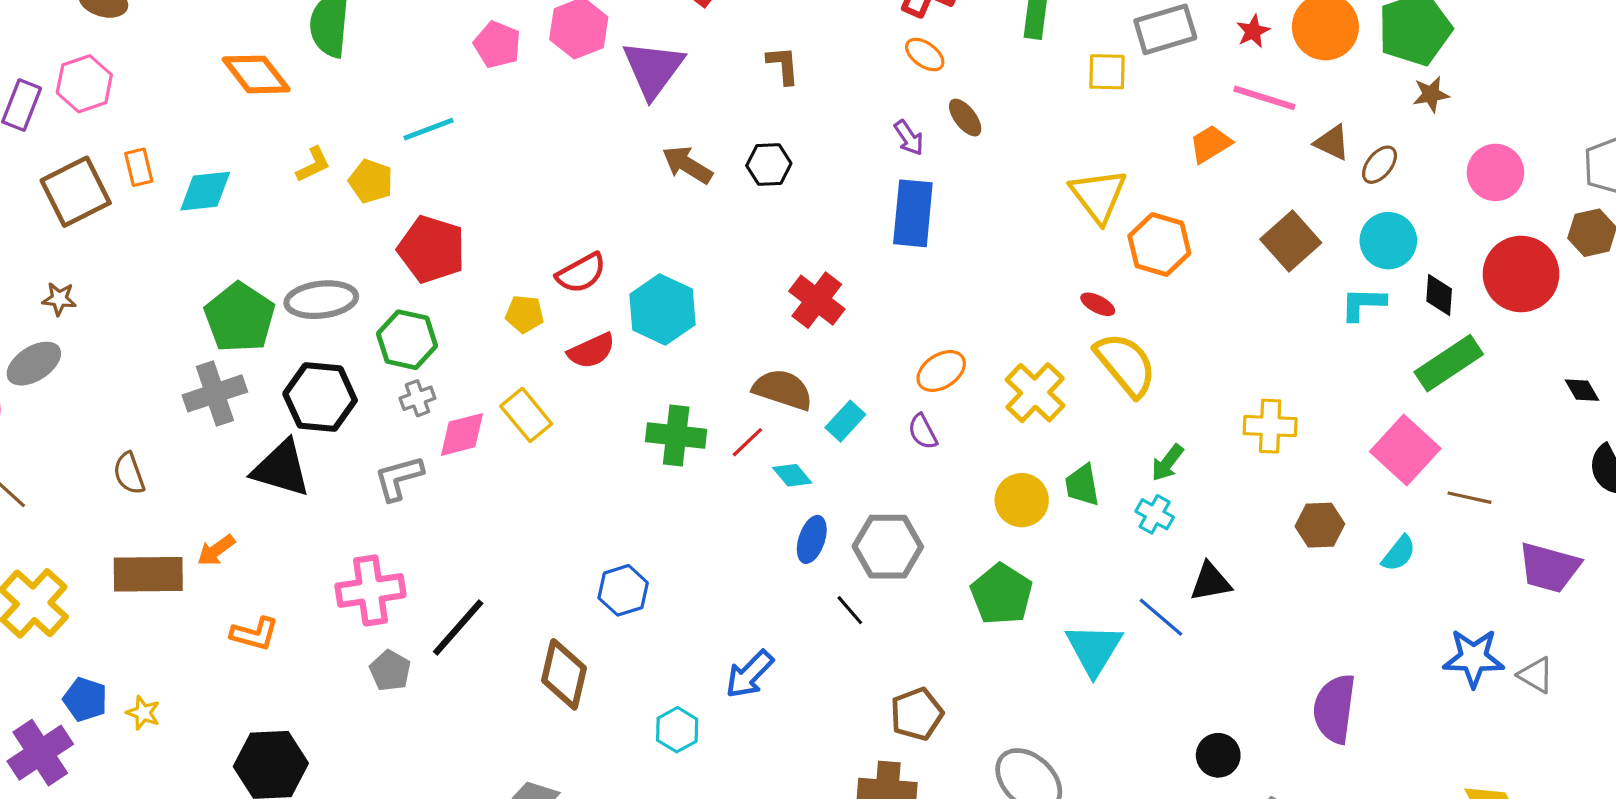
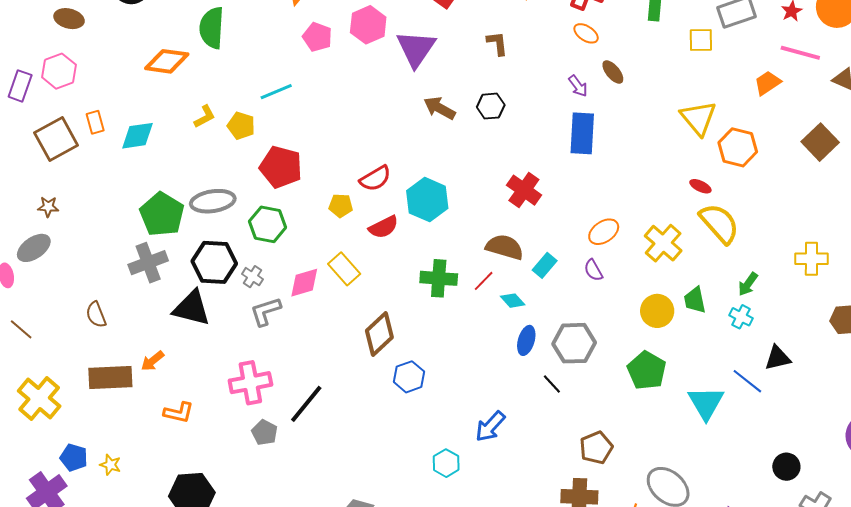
orange diamond: (256, 74) -> (167, 61), turned -42
gray cross: (417, 398) -> (252, 277), moved, turned -35
brown diamond: (564, 674) -> (379, 334), moved, turned 36

